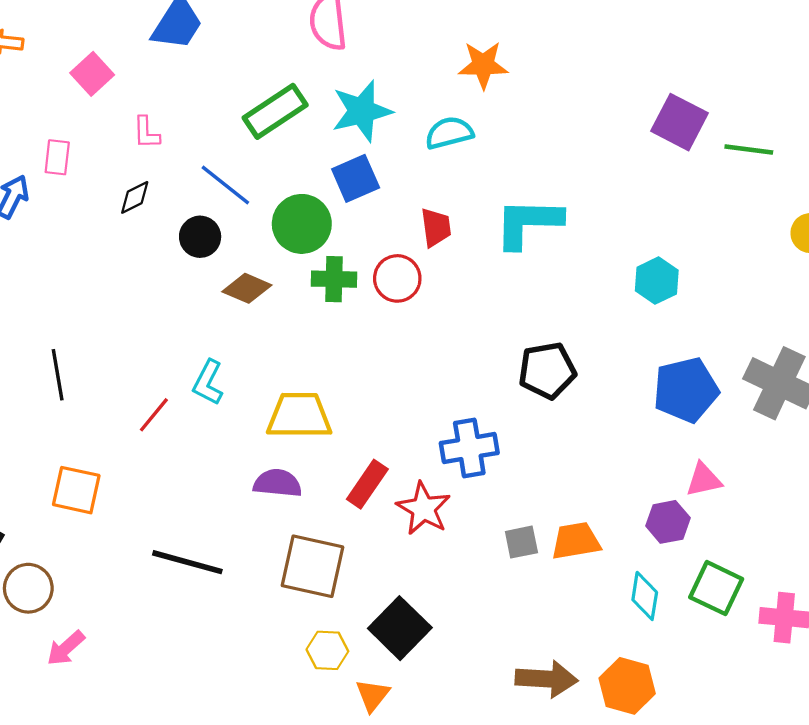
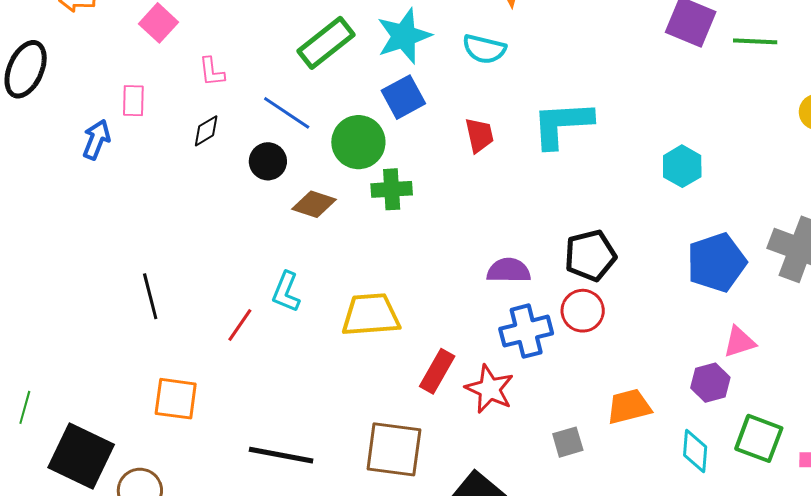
cyan semicircle: (449, 133) -> (484, 49), turned -147
red circle: (397, 278) -> (583, 311), moved
purple semicircle: (277, 483) -> (509, 270), moved
gray square: (521, 542) -> (568, 442), moved

